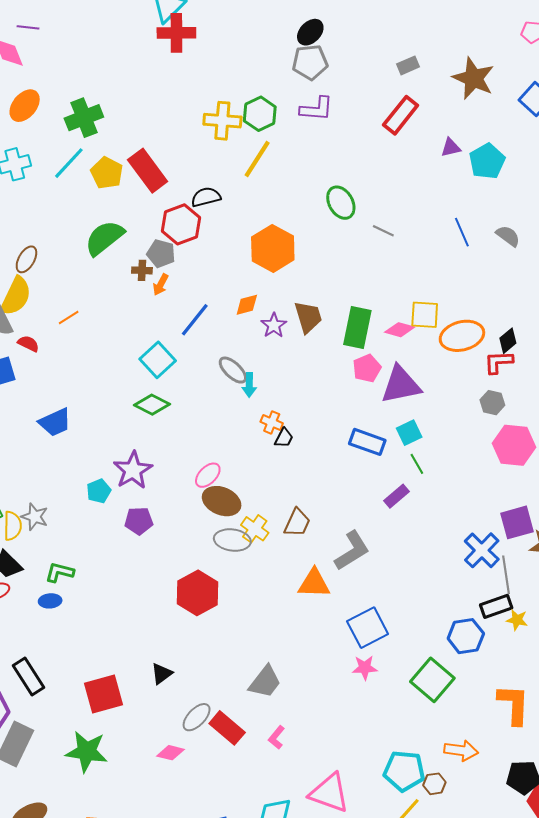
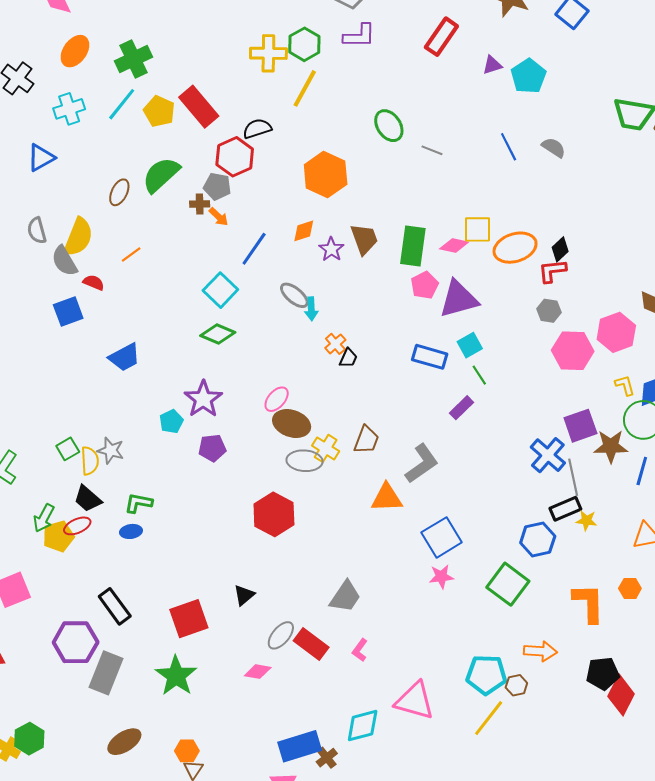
brown ellipse: (26, 259) -> (119, 192), moved
orange arrow: (161, 285) -> (219, 217), turned -70
orange cross: (272, 423) -> (335, 344), turned 30
green star: (87, 752) -> (176, 676), turned 30

